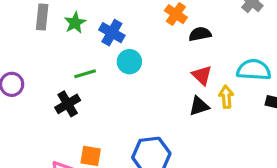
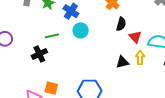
black semicircle: (200, 34) -> (121, 24), moved, turned 112
red triangle: (202, 75) -> (135, 37), moved

